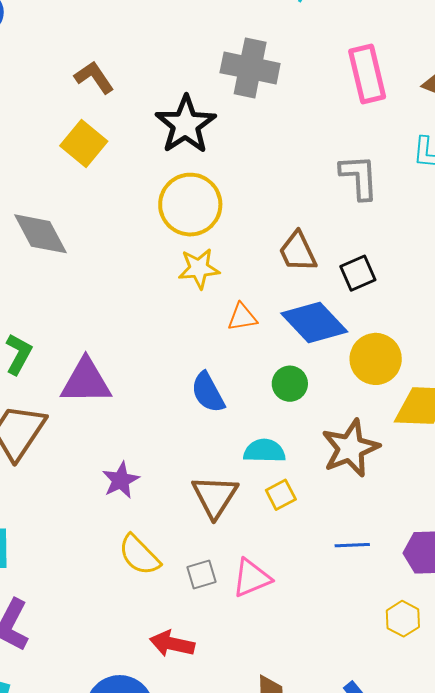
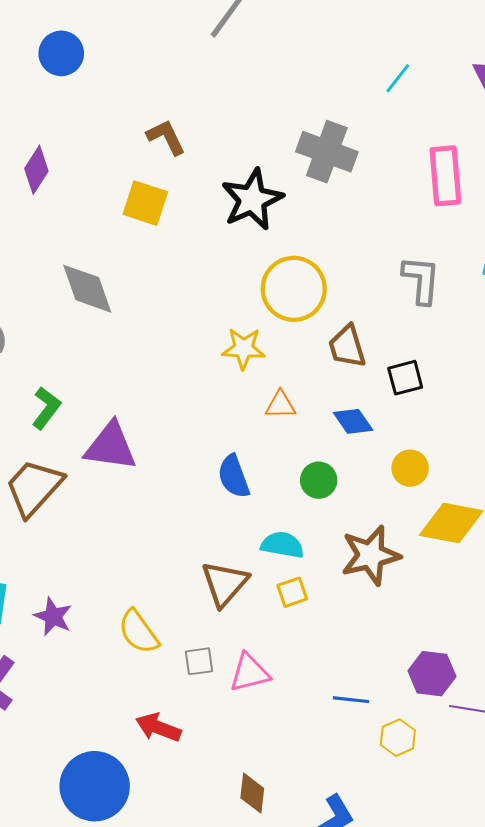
yellow square: (84, 143) -> (145, 203), turned -30
yellow circle: (190, 205) -> (294, 289), moved
blue diamond: (314, 322) -> (353, 421), size x0.6
yellow circle: (376, 359) -> (410, 468), size x0.7
purple star: (121, 480) -> (53, 617), moved, turned -30
blue line: (352, 545) -> (351, 700), moved

